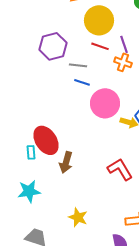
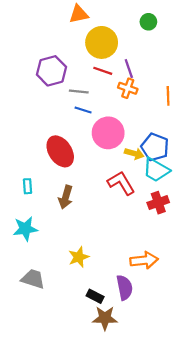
red ellipse: (46, 140) -> (60, 151), moved
red L-shape: (120, 169) -> (121, 183), moved
yellow star: (78, 217) -> (79, 257), turned 30

